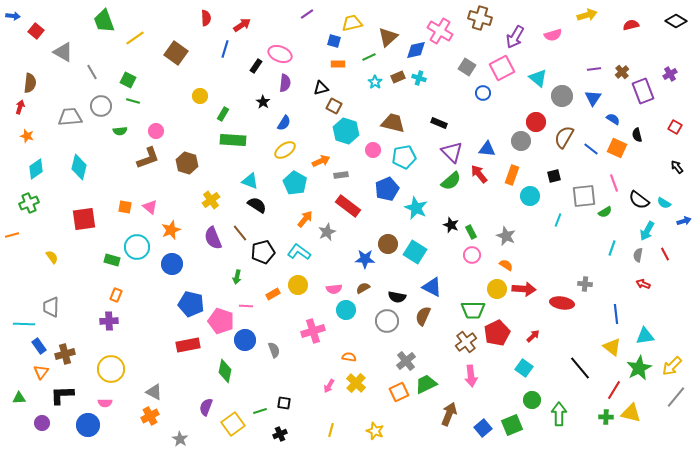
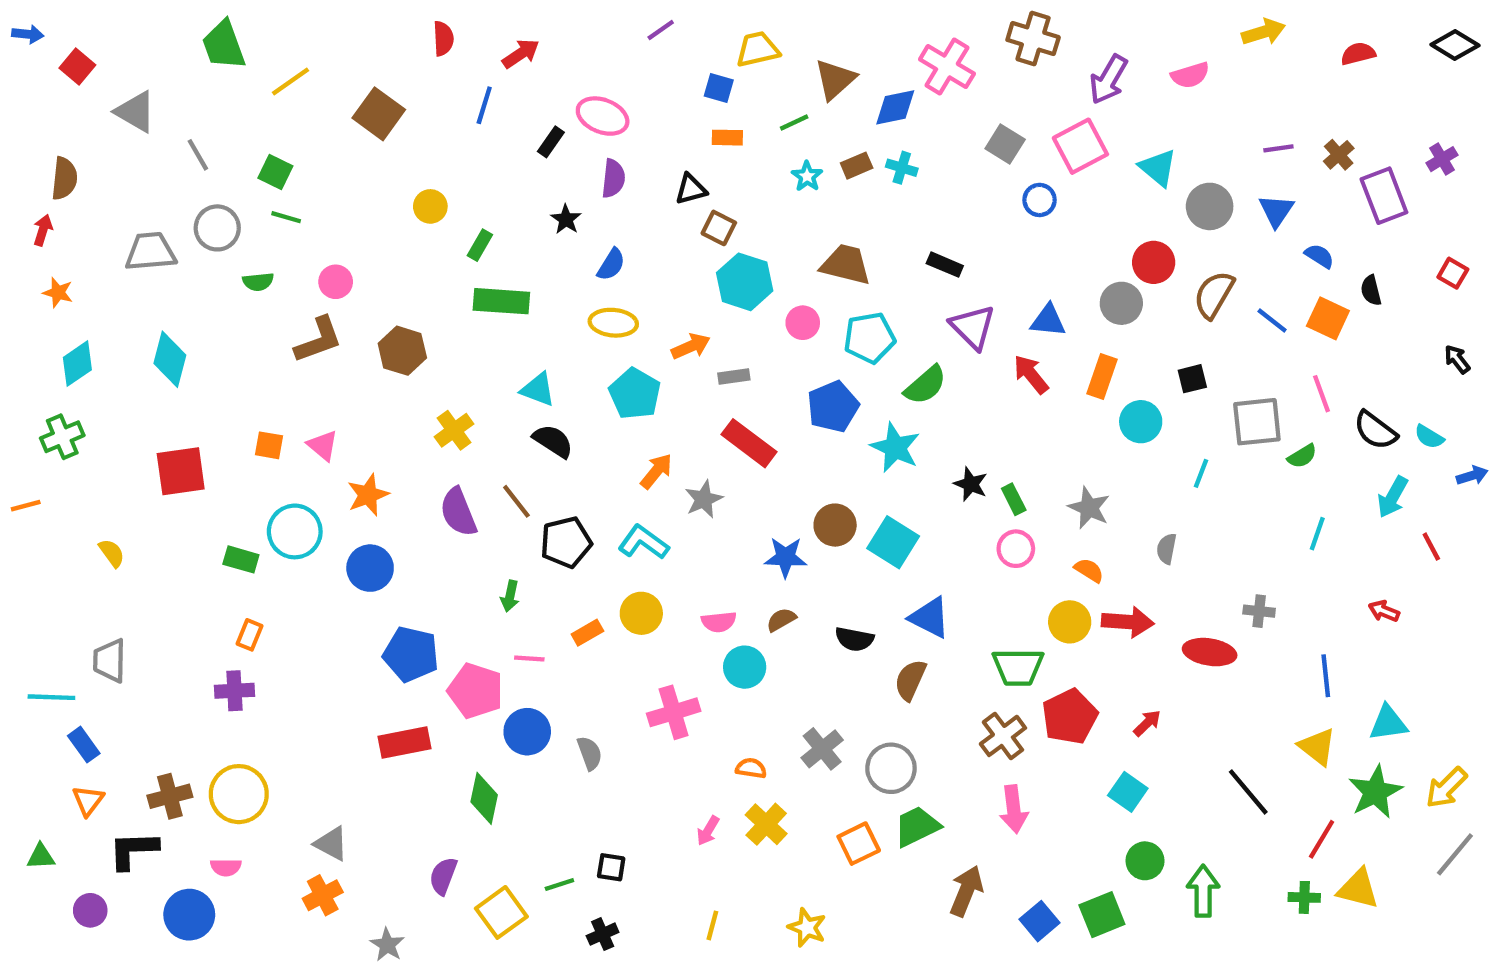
yellow ellipse: (285, 150) -> (613, 323), turned 40
green semicircle: (451, 181) -> (925, 385), moved
gray semicircle: (638, 255) -> (1167, 549), moved
gray circle: (387, 321) -> (891, 768), moved
brown cross: (65, 354) -> (170, 796), moved
gray cross: (406, 361) -> (822, 749), moved

